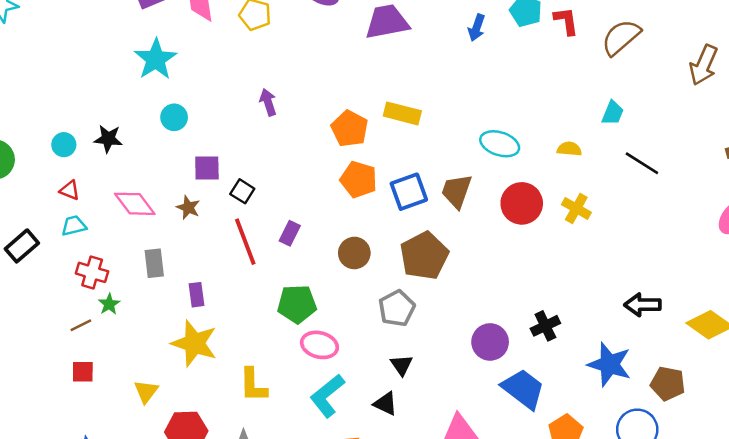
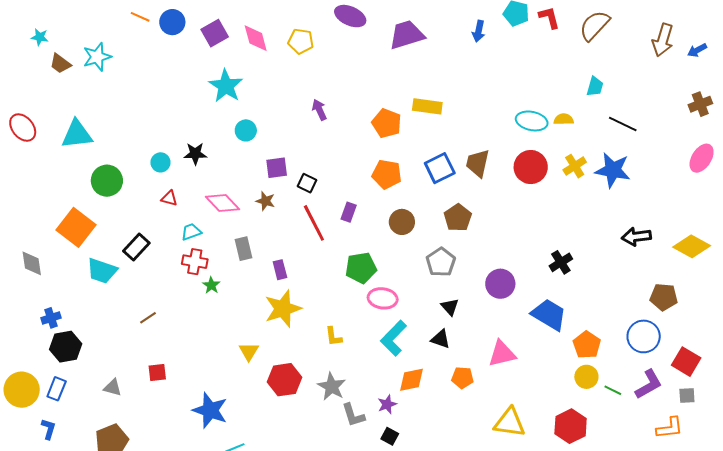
cyan ellipse: (500, 144) -> (532, 121), moved
orange pentagon: (359, 180) -> (387, 174), moved
yellow cross: (576, 208) -> (575, 166), turned 35
cyan trapezoid: (74, 226) -> (191, 232), moved
brown pentagon: (424, 256) -> (458, 218), size x0.7
brown line: (81, 325) -> (148, 318), moved
purple circle: (490, 342) -> (500, 284), moved
yellow star: (194, 343) -> (283, 309), turned -30
blue star: (609, 364) -> (613, 170), moved
red square: (83, 372) -> (157, 373), moved
yellow L-shape: (253, 385) -> (333, 337), size x0.7

